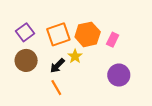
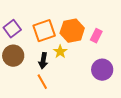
black arrow: (57, 66) -> (43, 61), turned -35

